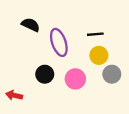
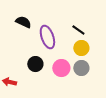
black line: (95, 34) -> (78, 30), turned 40
gray circle: (112, 74) -> (81, 68), moved

